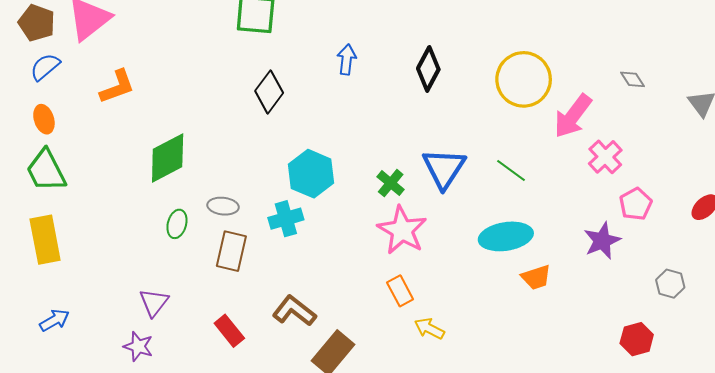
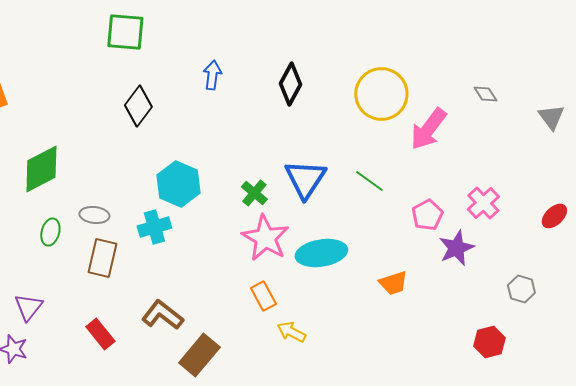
pink cross: (605, 157) -> (483, 203), moved
pink pentagon: (636, 204) -> (427, 215), moved
cyan ellipse: (506, 236) -> (321, 253), moved

